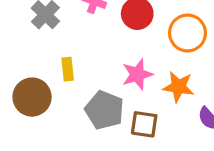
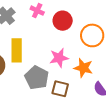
yellow rectangle: (68, 69) -> (17, 50), size x1.6

